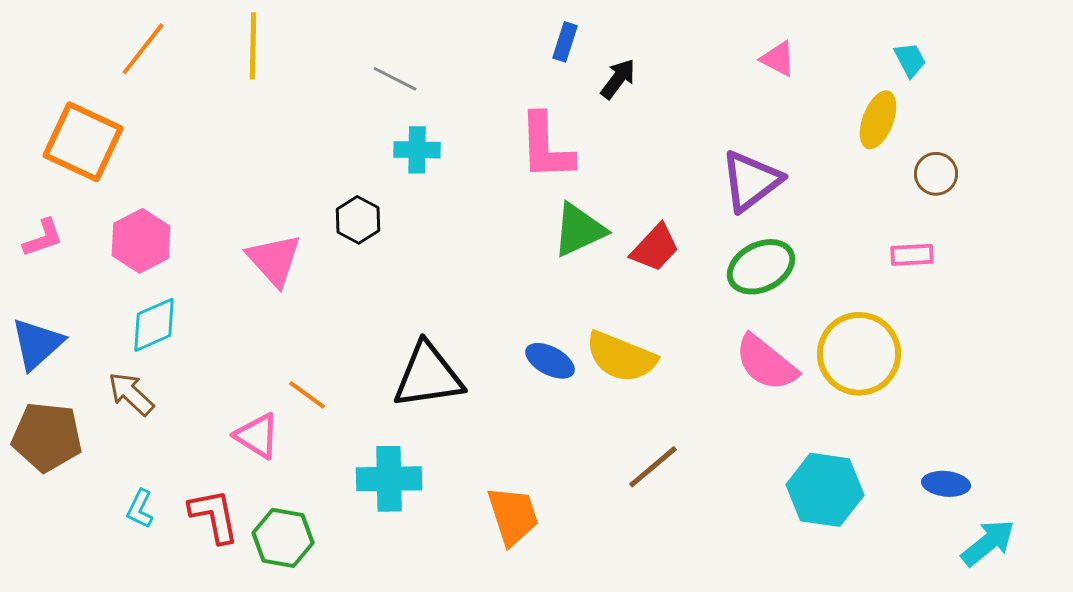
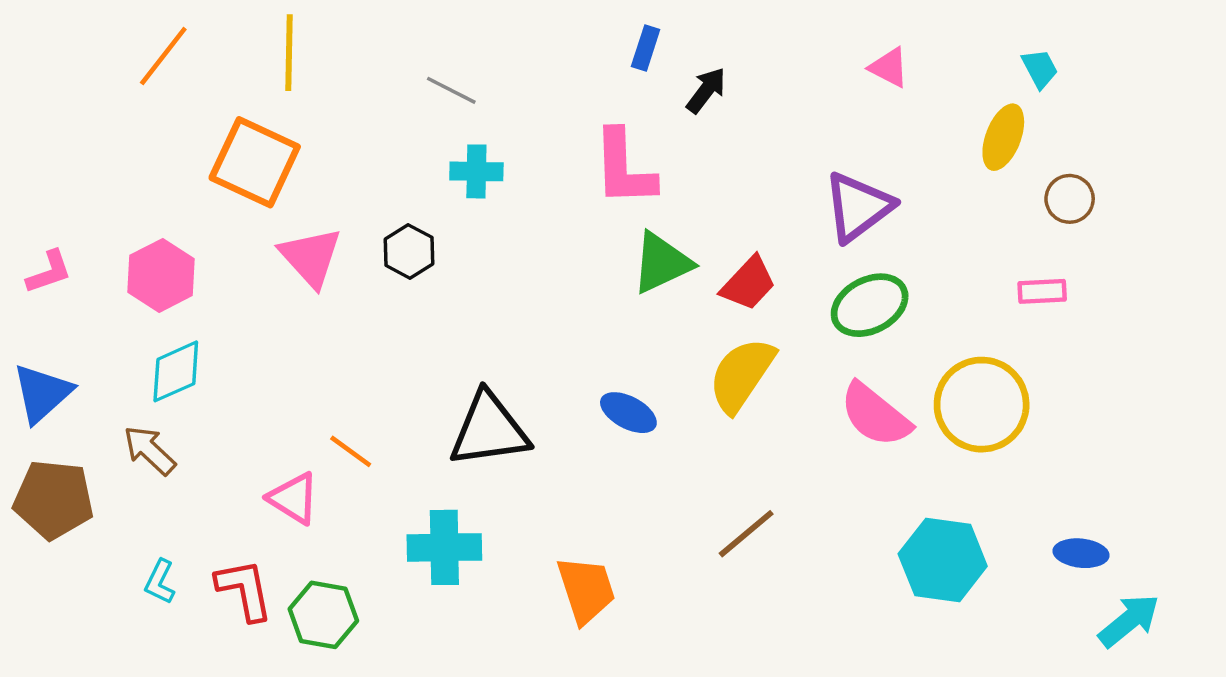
orange square: (83, 142) -> (255, 162), moved
pink triangle: (274, 260) -> (311, 257), moved
yellow semicircle: (621, 357) -> (742, 375), moved, turned 102

